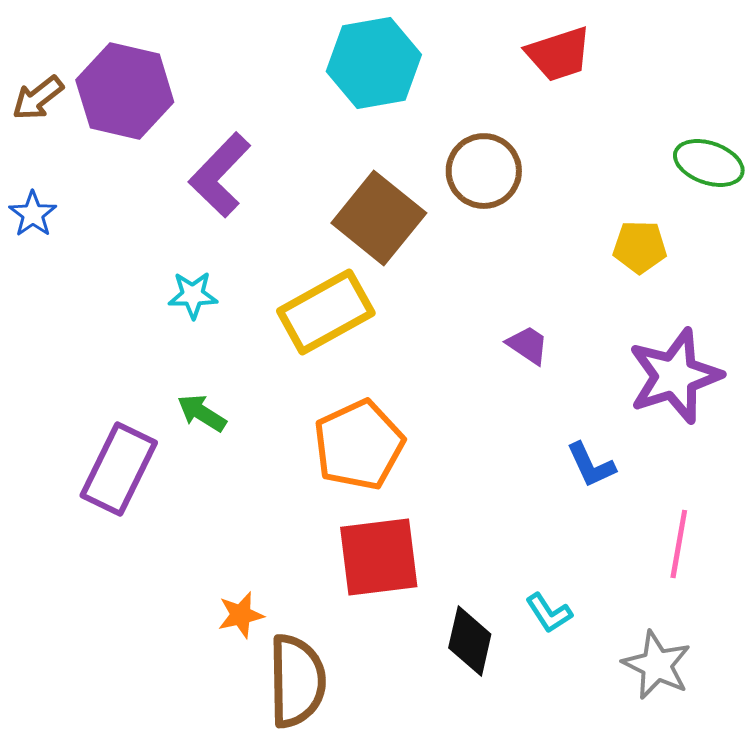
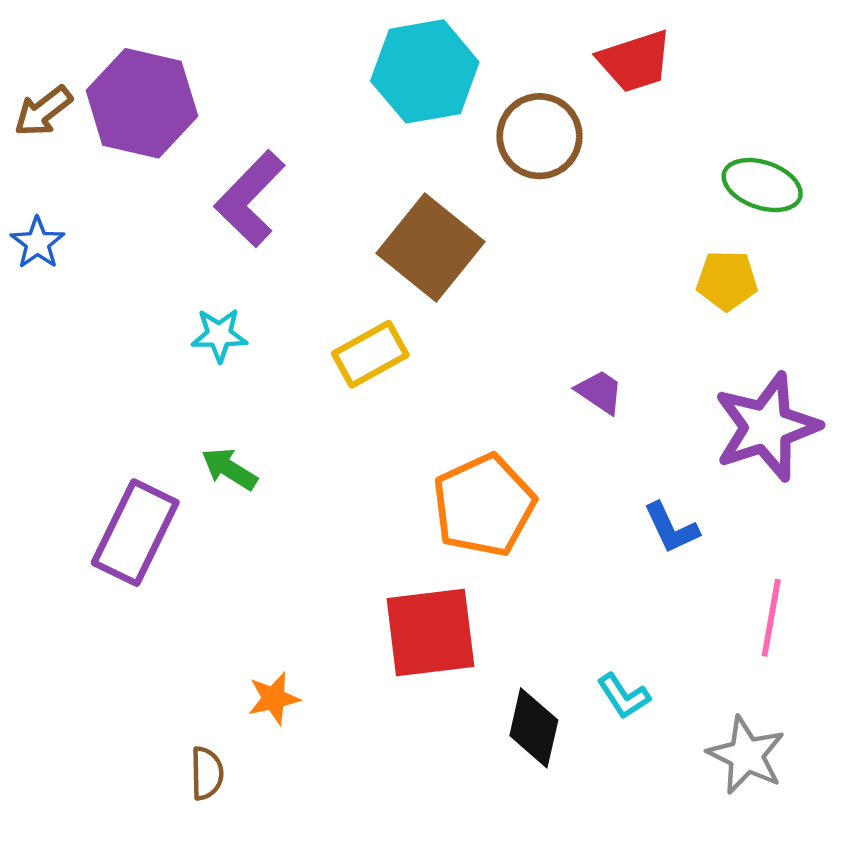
green ellipse: (709, 163) -> (762, 185), moved
brown circle: (484, 171) -> (540, 136), moved
yellow rectangle: (326, 312) -> (370, 354), size x0.7
orange pentagon: (359, 445) -> (484, 505), moved
brown semicircle: (297, 681) -> (207, 773), moved, size x0.5

